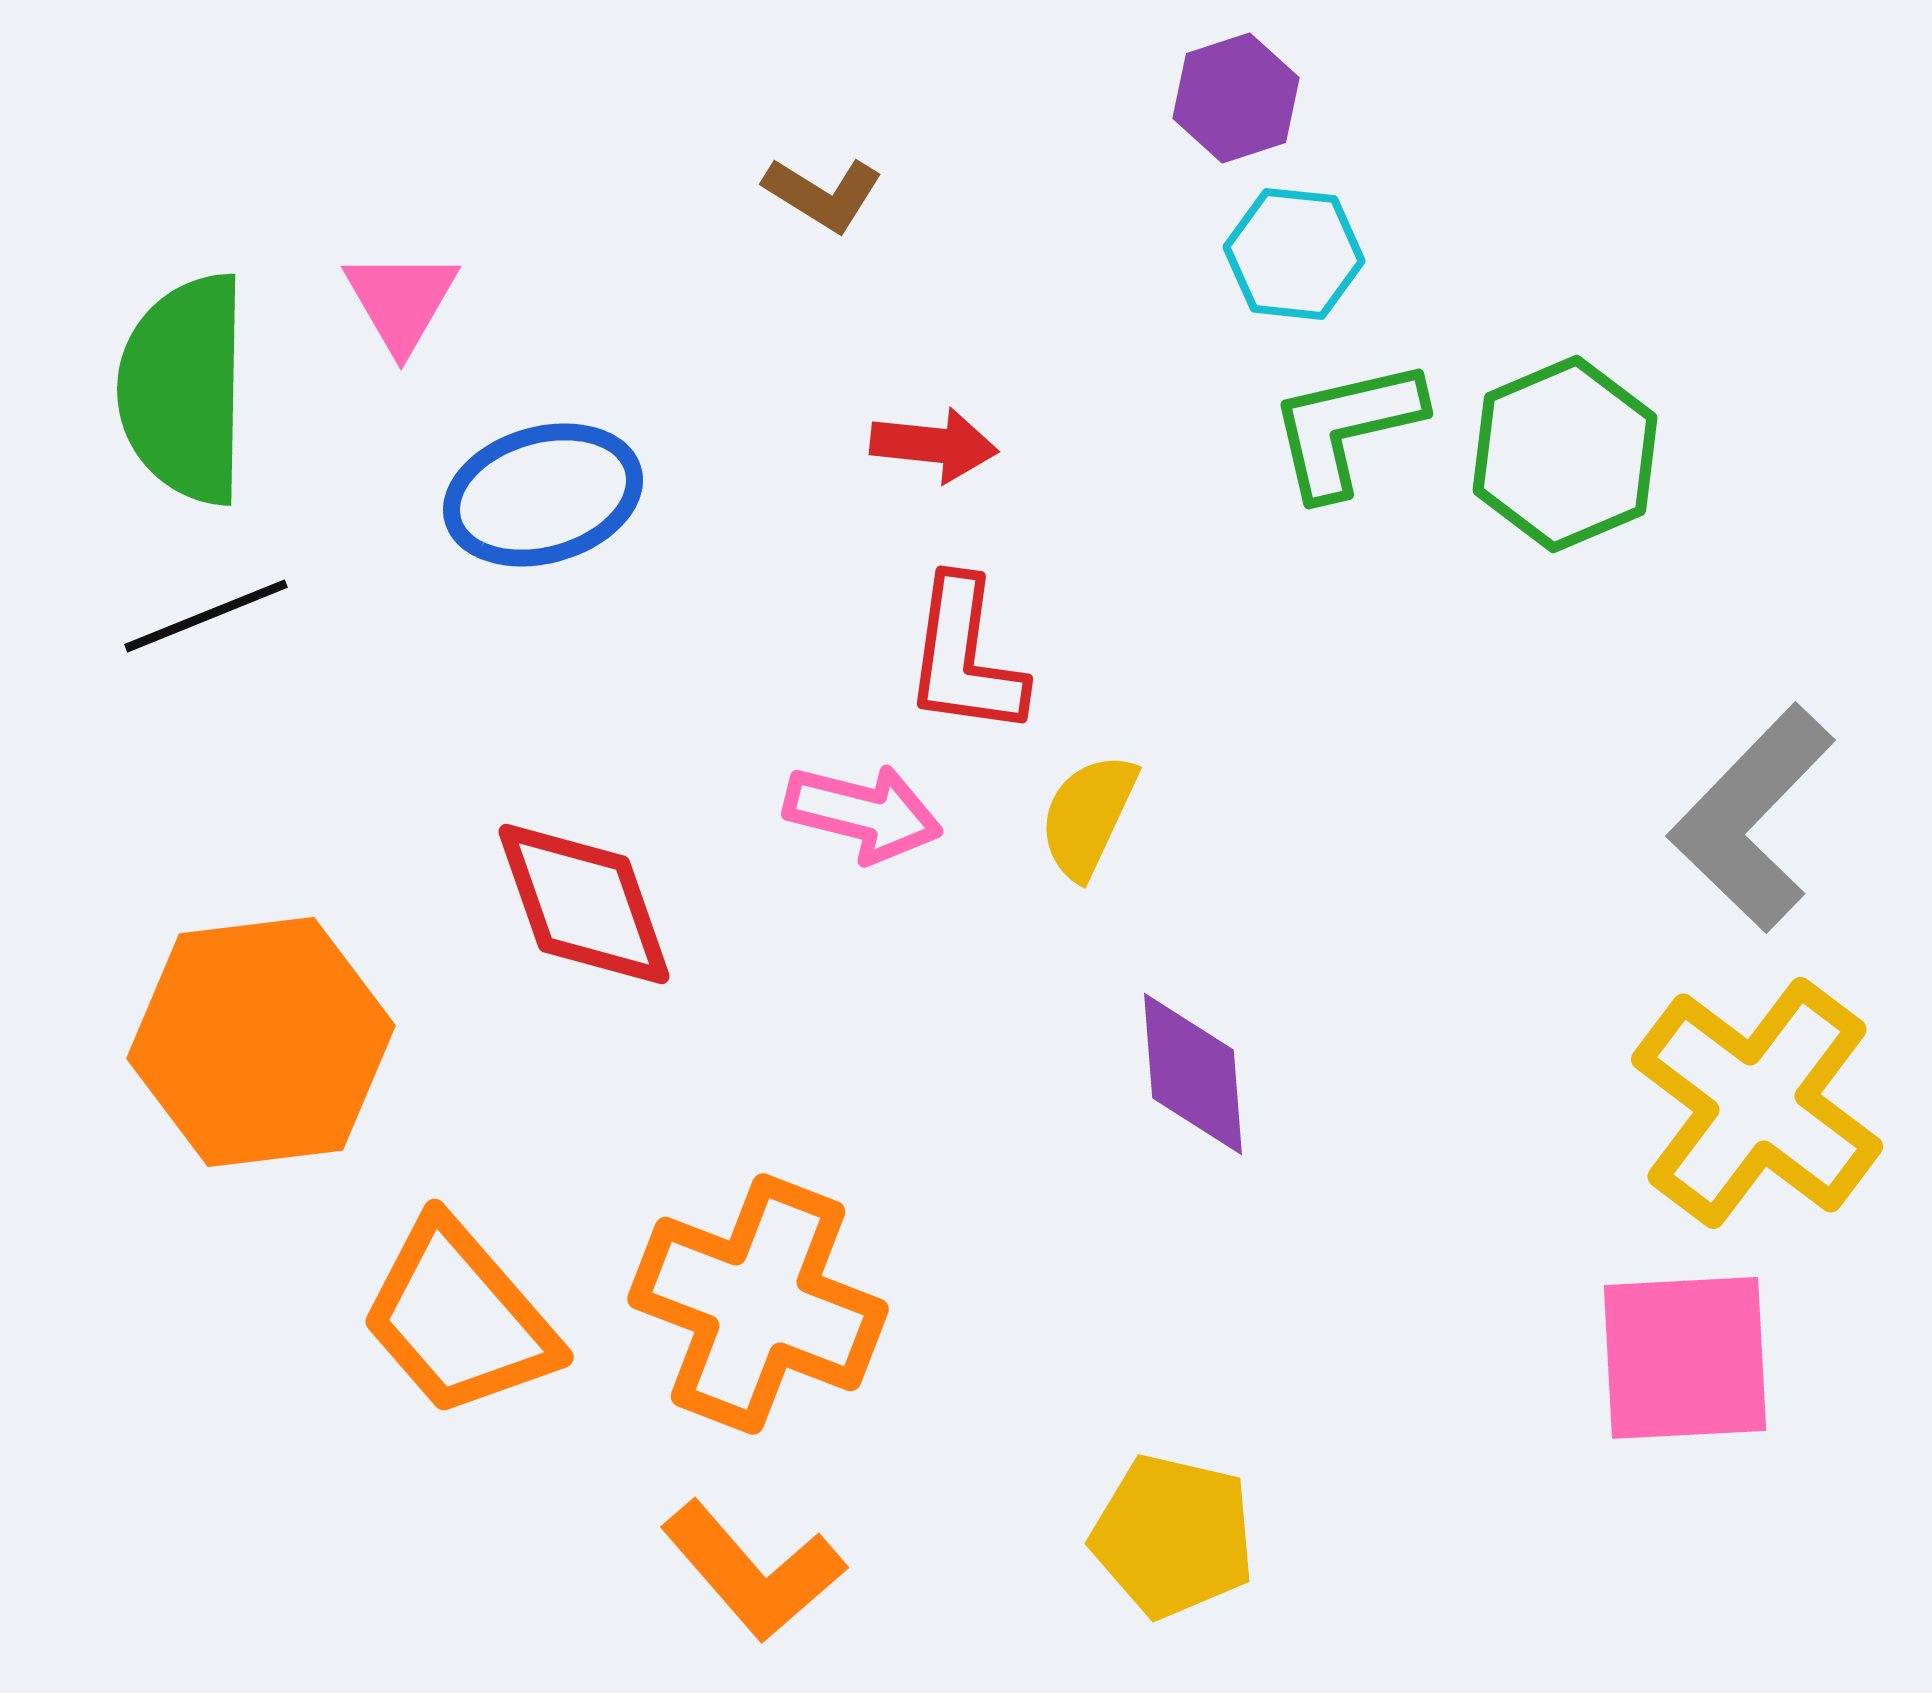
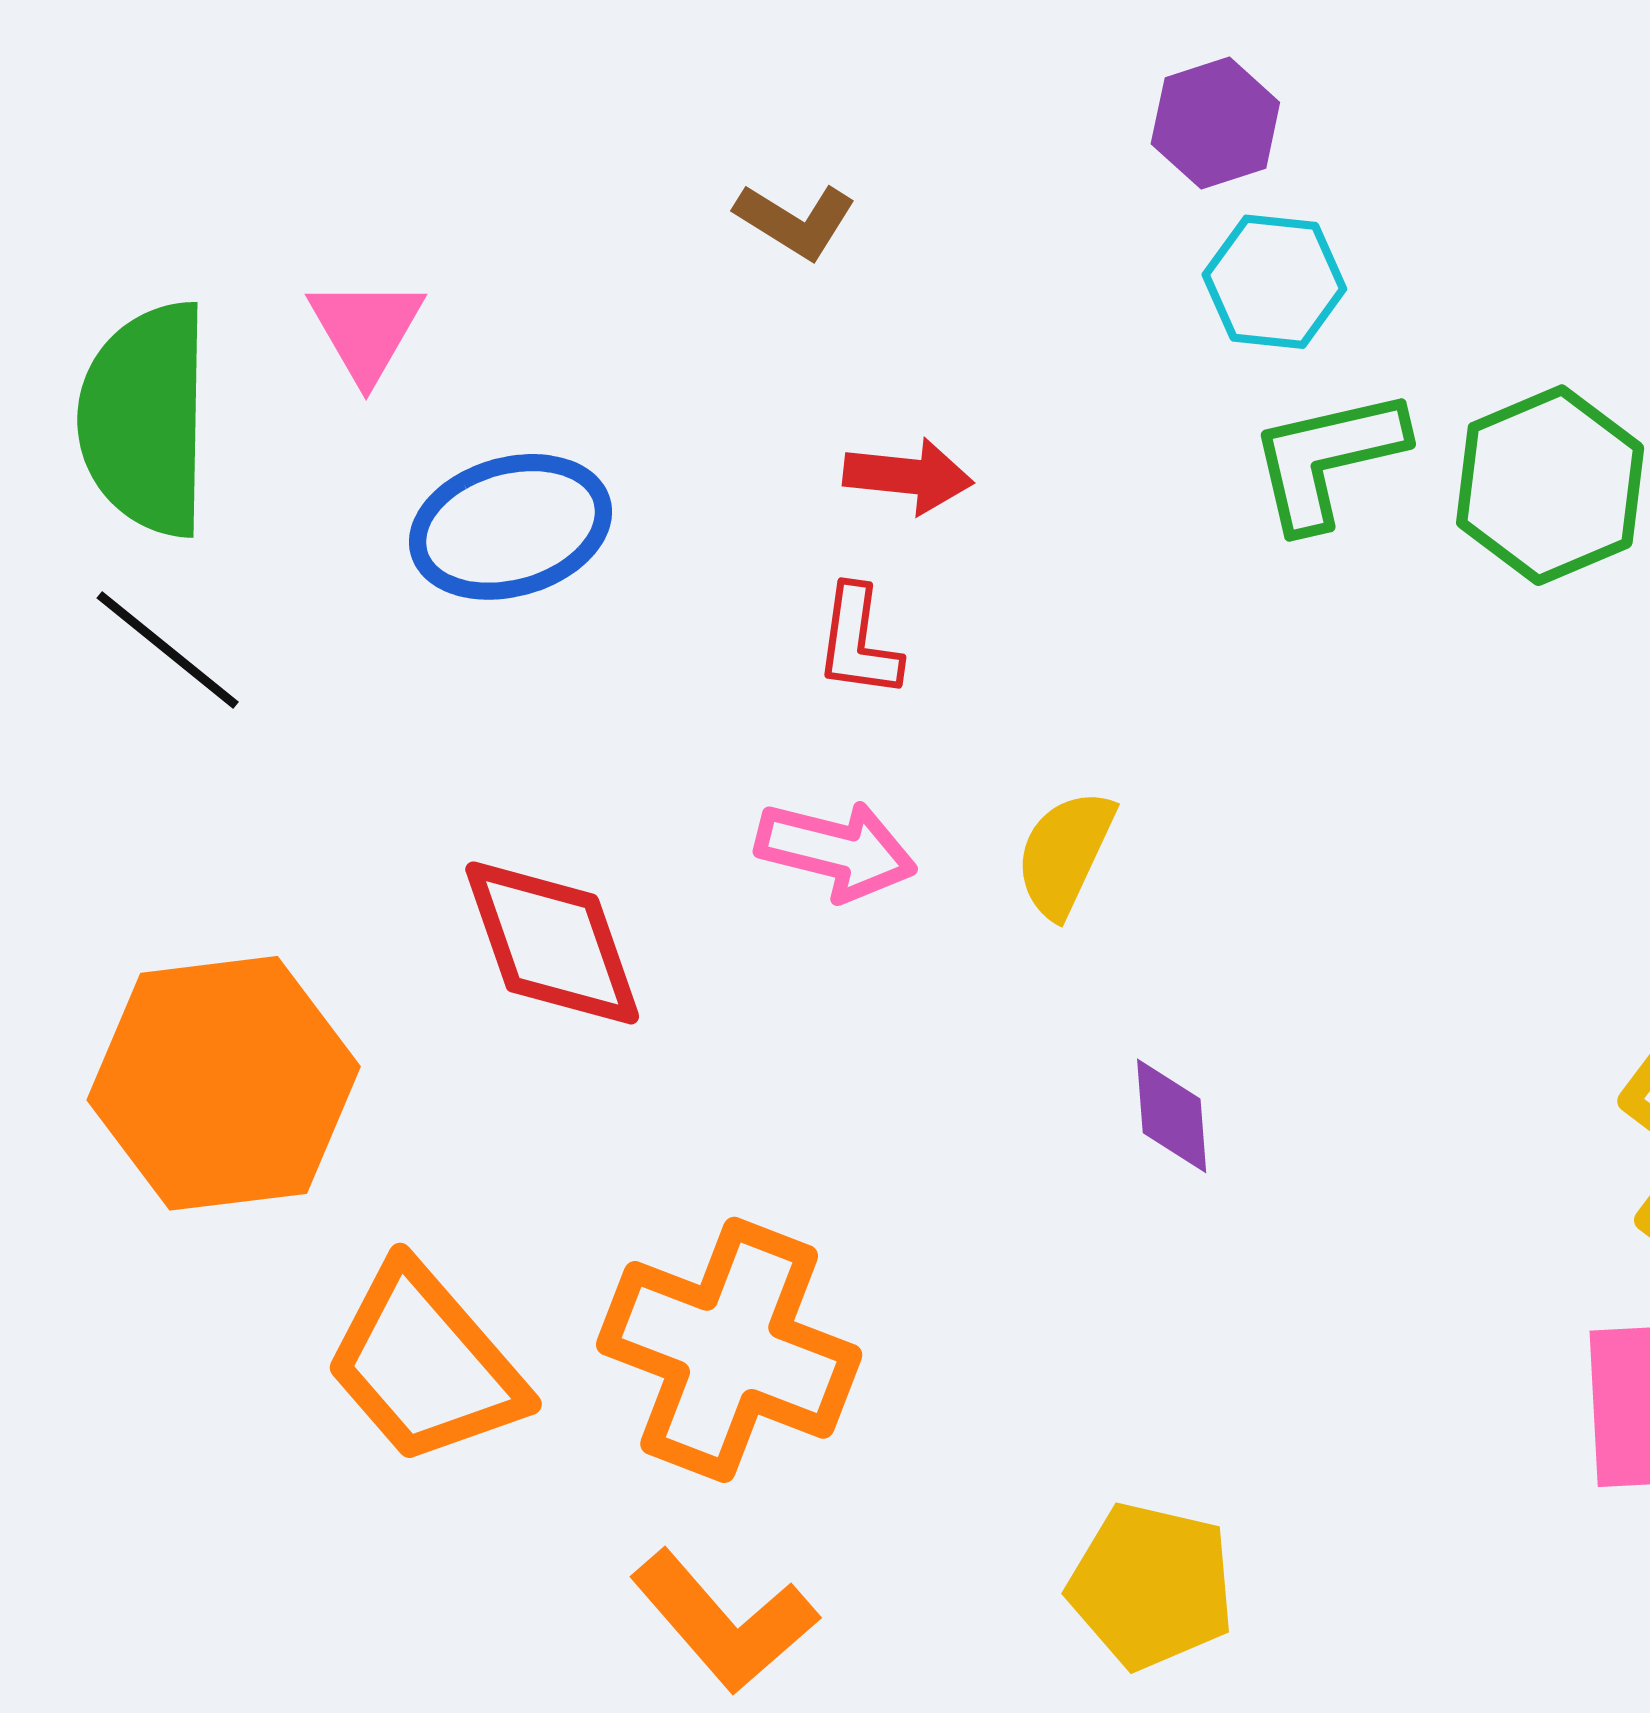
black line: (206, 616) -> (168, 650), turned 61
red L-shape: (965, 657) -> (858, 642), moved, size x0.7
purple diamond: (1193, 1074) -> (1172, 1116), size x0.7

